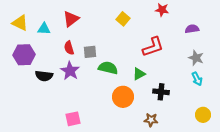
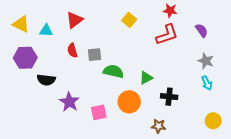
purple semicircle: (192, 29) -> (202, 30), turned 64
red L-shape: (153, 47) -> (167, 35), moved
purple star: (70, 71) -> (69, 102), moved
pink square: (73, 119) -> (99, 112), moved

